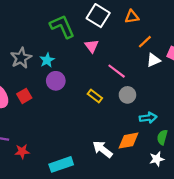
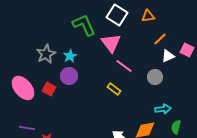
pink triangle: (92, 46) -> (111, 43), size x1.5
pink line: (117, 71) -> (124, 66), moved
purple circle: (56, 81) -> (69, 76), moved
gray circle: (127, 95) -> (155, 77), moved
red square: (24, 96) -> (49, 89), turned -32

